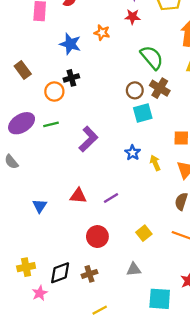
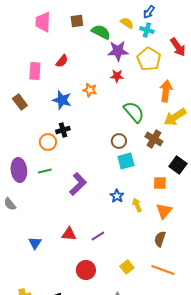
brown rectangle: (23, 70) -> (20, 102), moved
brown cross: (160, 88) -> (154, 139), moved
purple ellipse: (22, 123) -> (19, 170), turned -65

